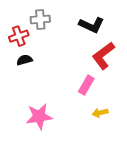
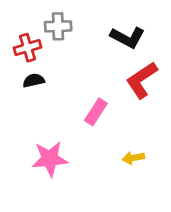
pink rectangle: (86, 85) -> (96, 112), moved

